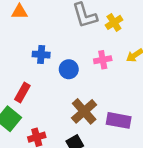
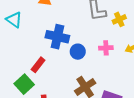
blue cross: (41, 55) -> (57, 37), size x1.6

